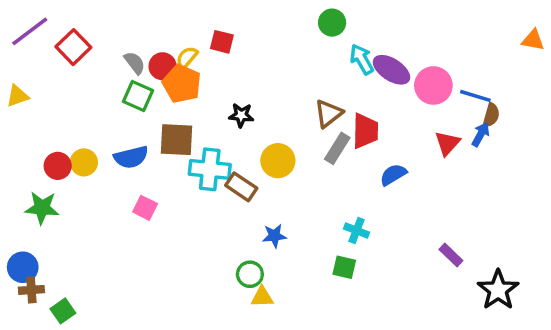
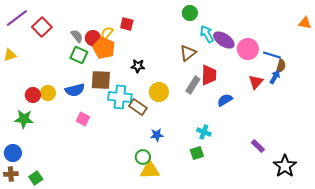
brown triangle: (329, 113) -> (188, 53), moved
green square: (344, 267) -> (197, 153), turned -32
brown cross: (31, 290) -> (11, 174), moved
yellow triangle: (262, 297) -> (150, 170), size x1.5

